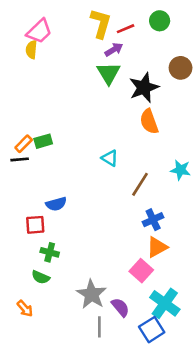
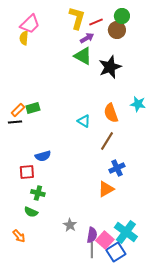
brown circle: (181, 68) -> (117, 30), moved
green triangle: (109, 73) -> (83, 56), turned -30
orange semicircle: (149, 122) -> (111, 113), moved
cyan star: (181, 170) -> (138, 104), moved
orange triangle: (157, 247) -> (106, 189), moved
pink square: (141, 271) -> (105, 240), moved
gray star: (92, 294) -> (70, 225), size x0.6
purple semicircle: (120, 307) -> (92, 235), turned 49
gray line: (99, 327) -> (92, 250), moved

